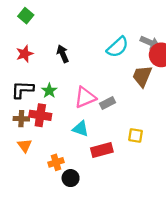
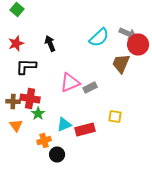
black L-shape: (22, 90) -> (26, 66), moved
green star: (49, 91) -> (38, 114), moved
cyan triangle: (81, 129) -> (64, 124), moved, turned -42

